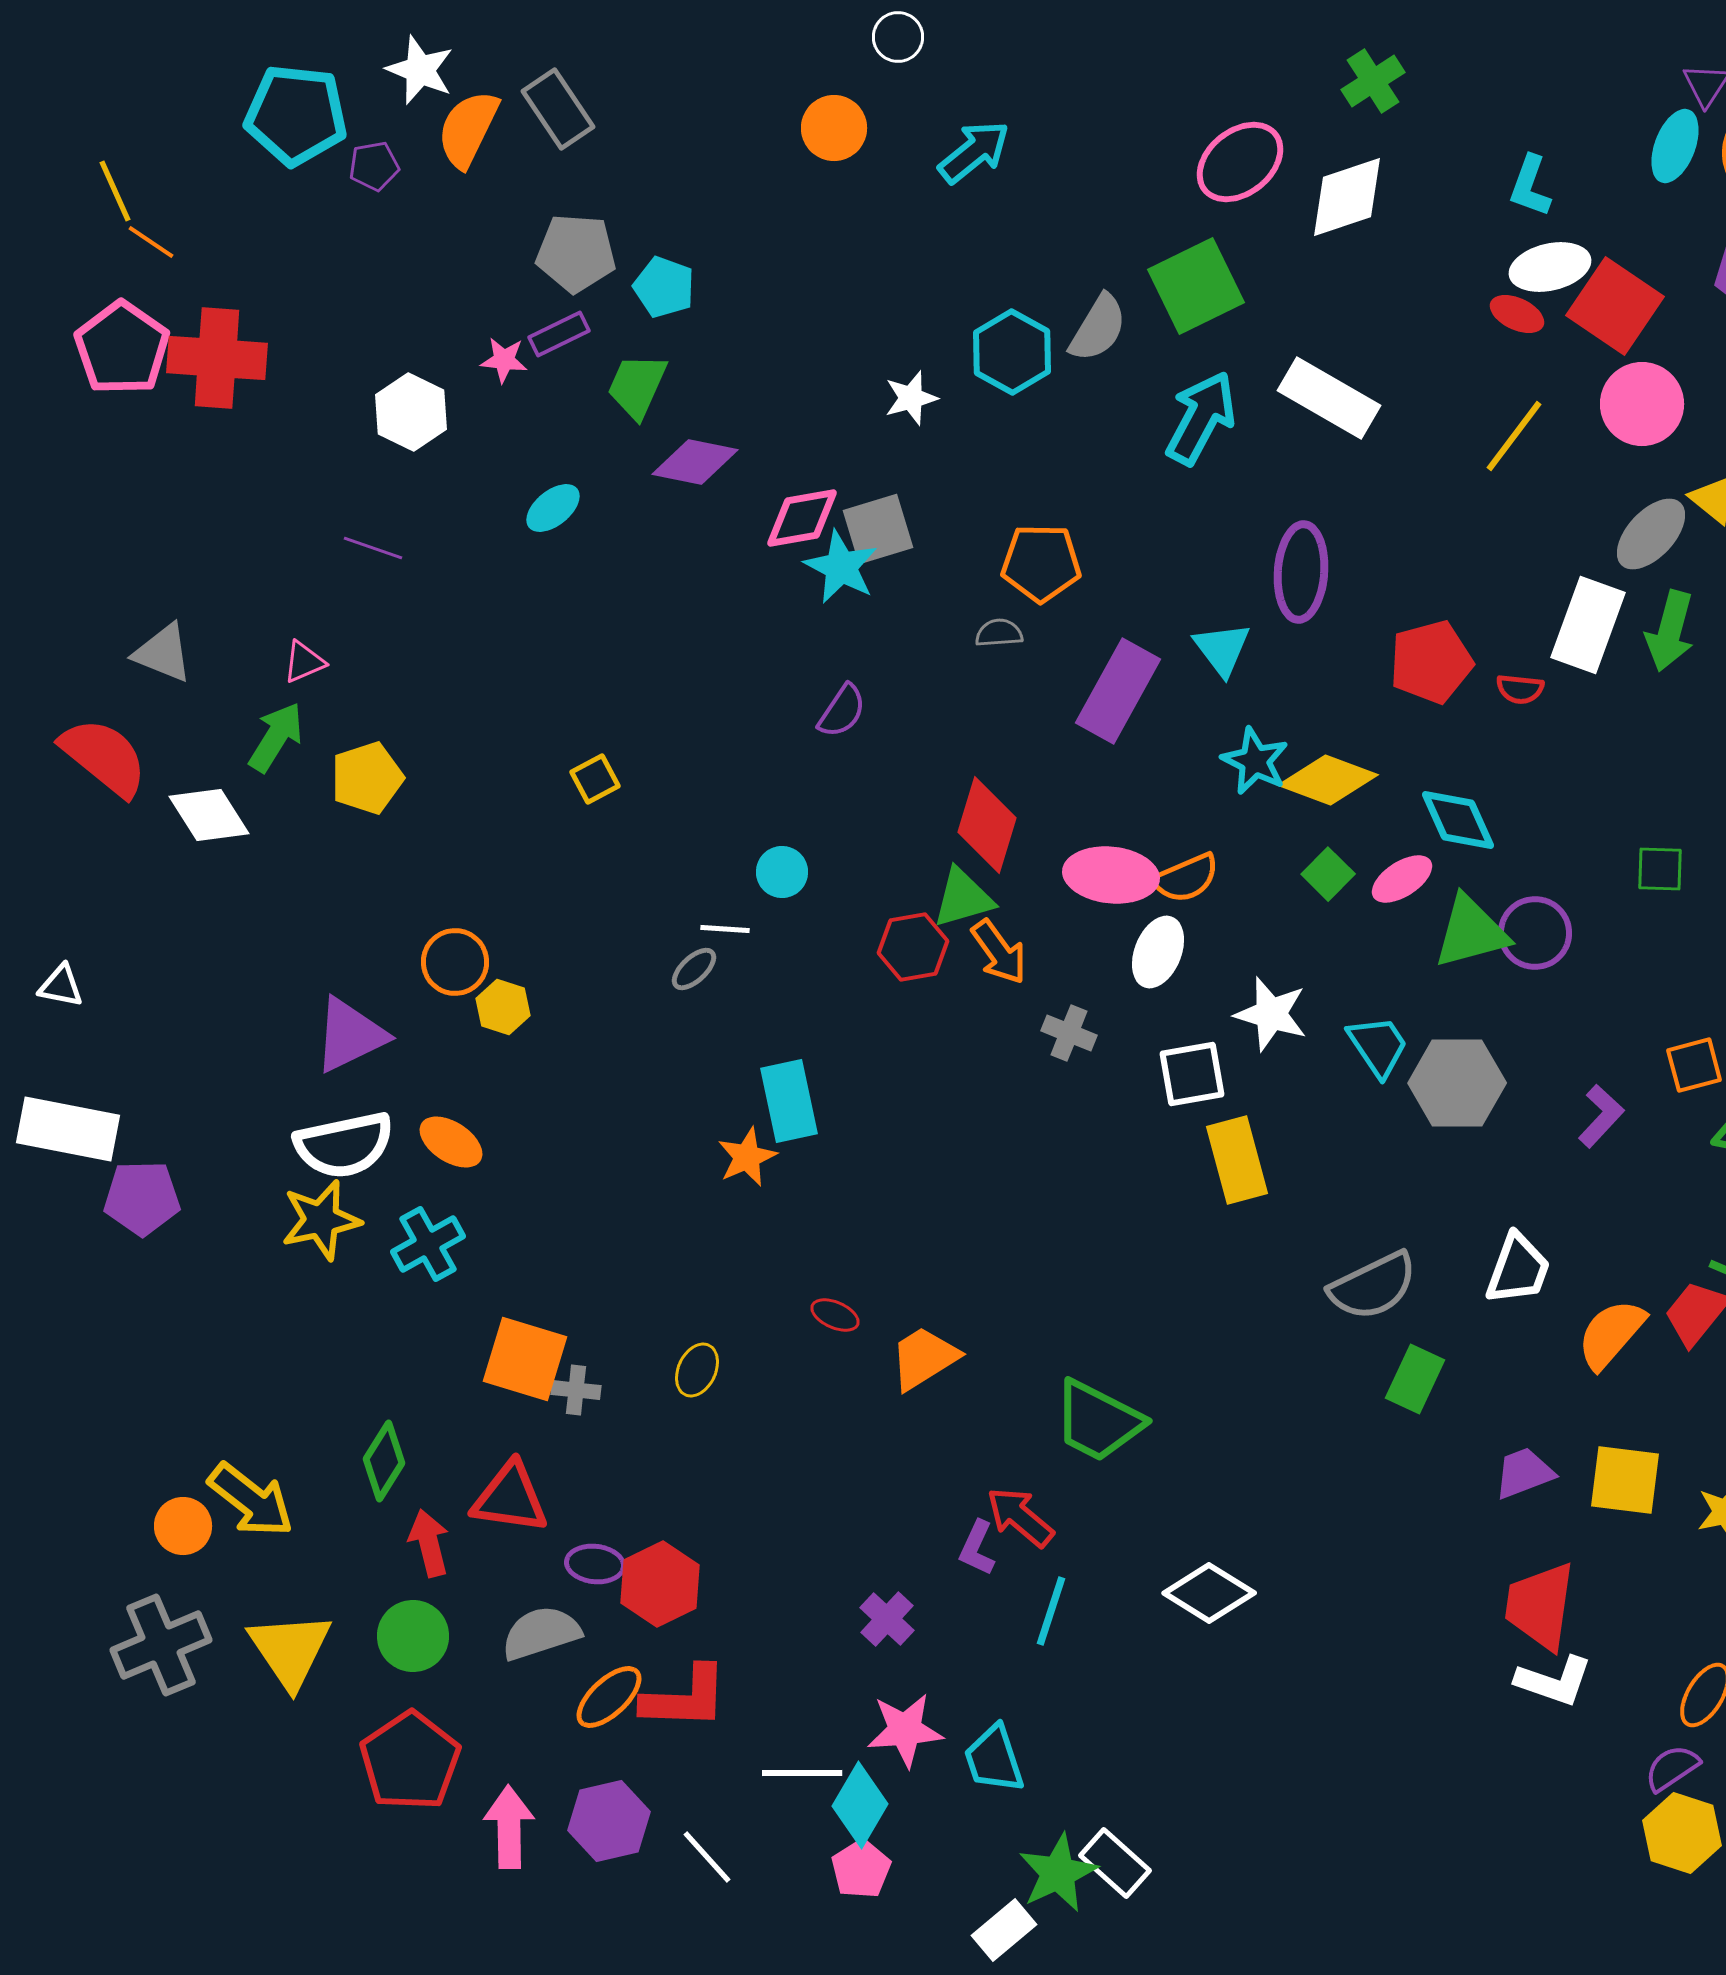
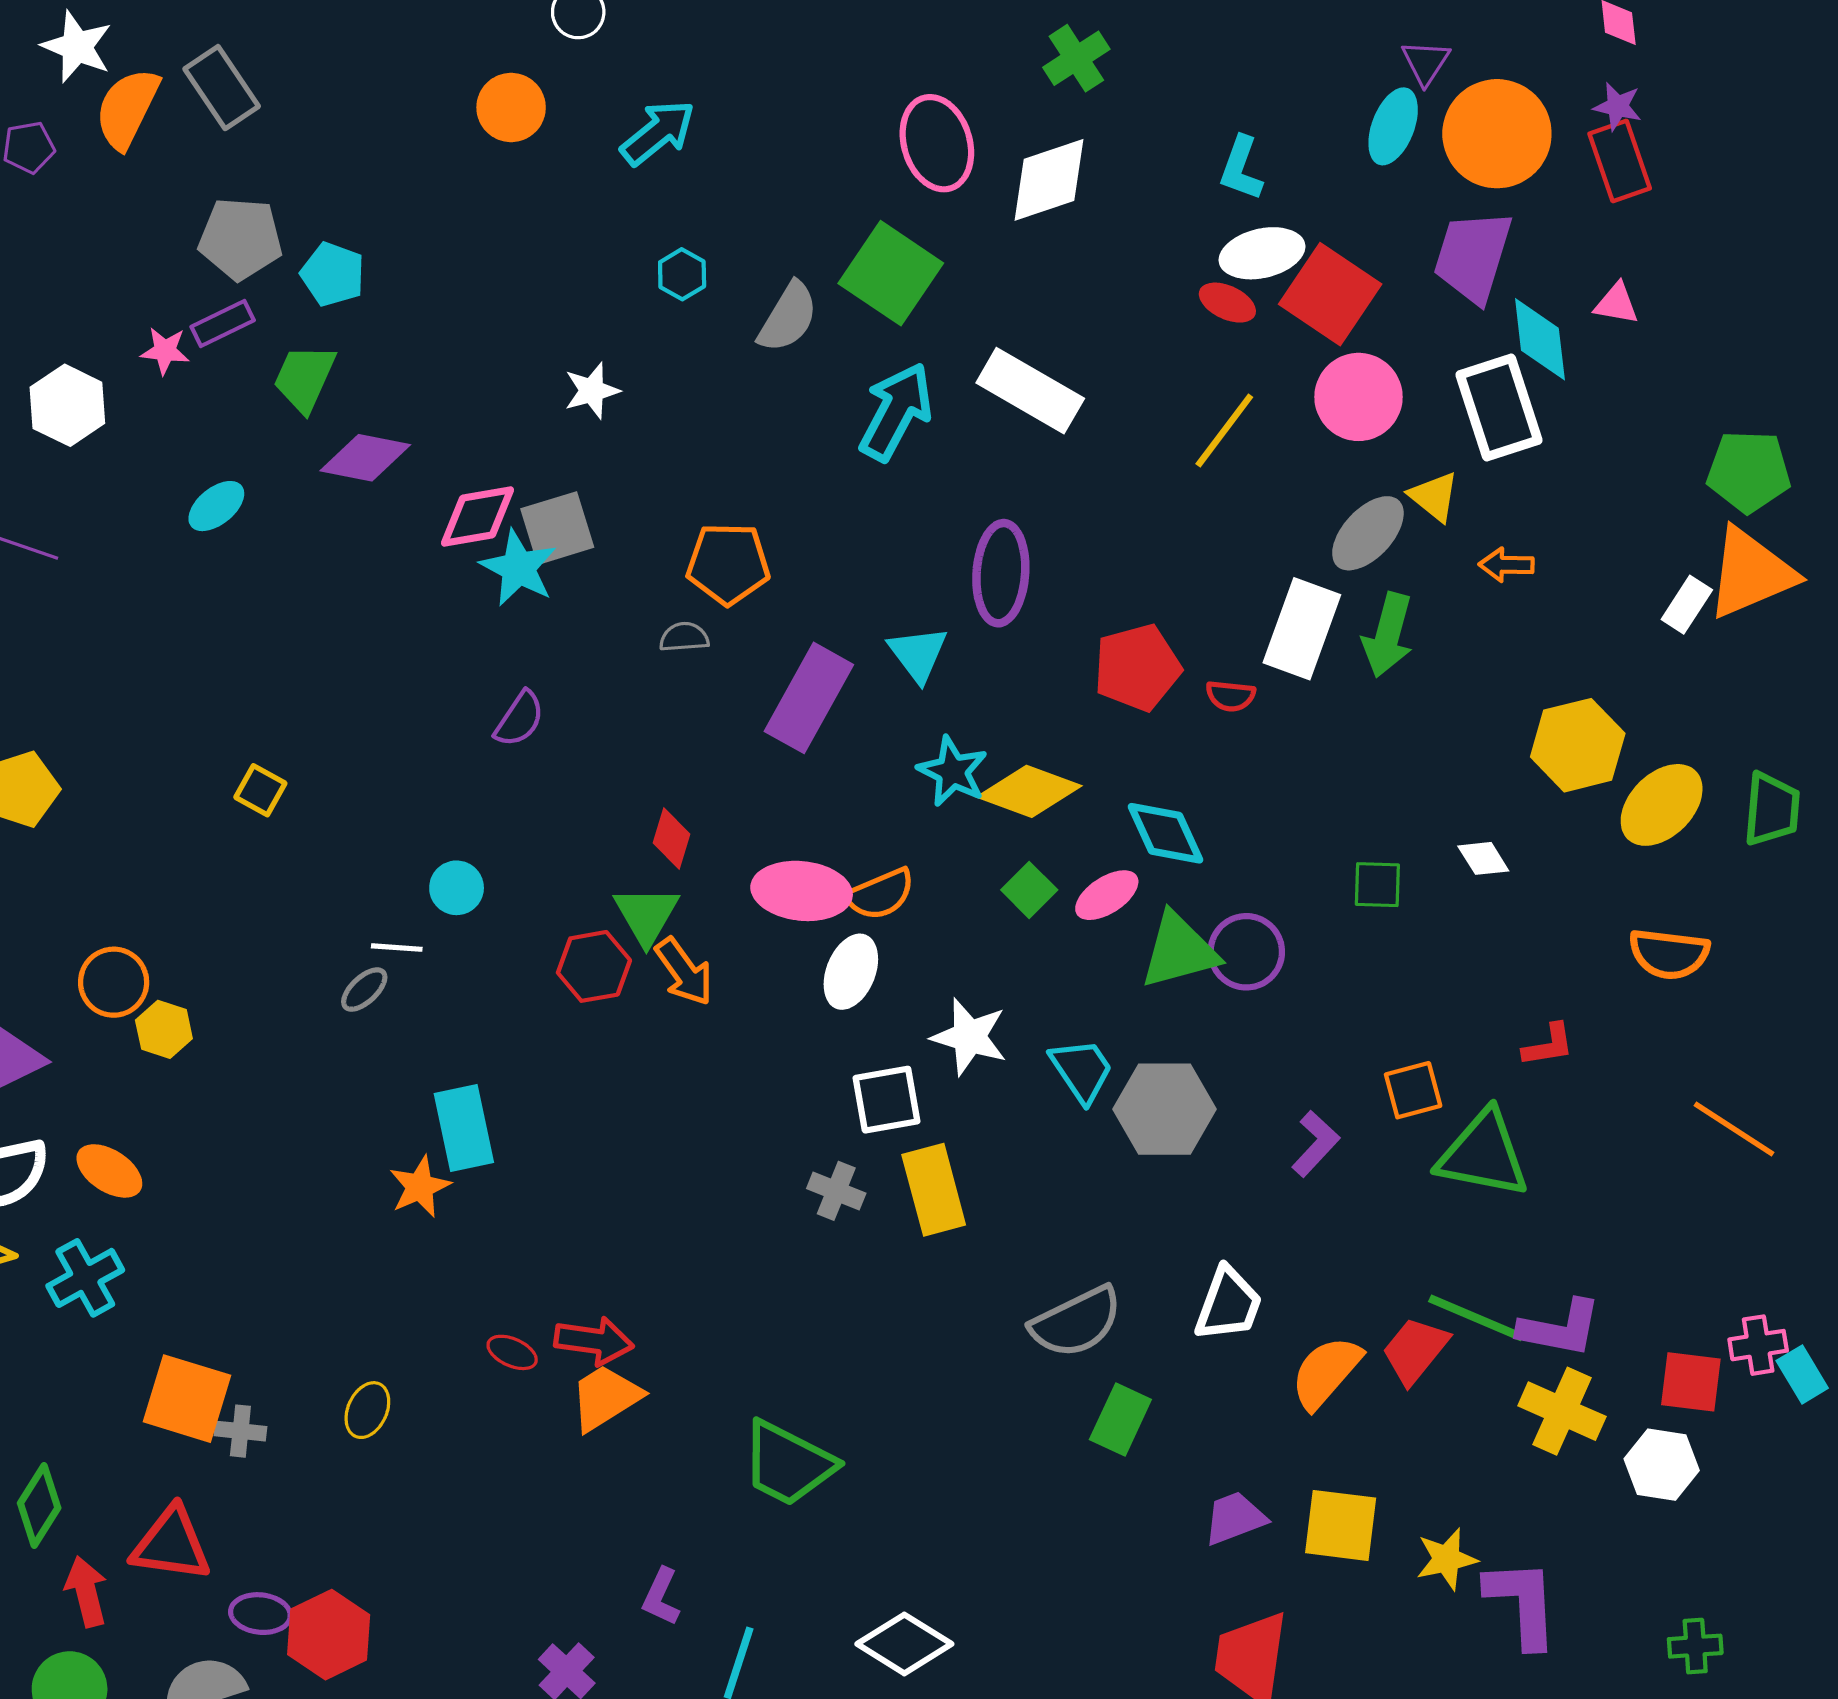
pink ellipse: (1240, 162) -> (937, 143), turned -68
green square: (1196, 286) -> (891, 273), turned -30
cyan hexagon: (1012, 352) -> (682, 274), moved, size x0.6
yellow square: (595, 779) -> (260, 790), turned -33
red diamond: (987, 825) -> (672, 838), size x0.6
green triangle: (963, 898) -> (646, 915), turned -44
gray cross: (1069, 1033) -> (836, 1191), moved
red arrow: (1020, 1517) -> (594, 1341), moved, turned 148

